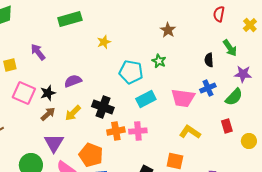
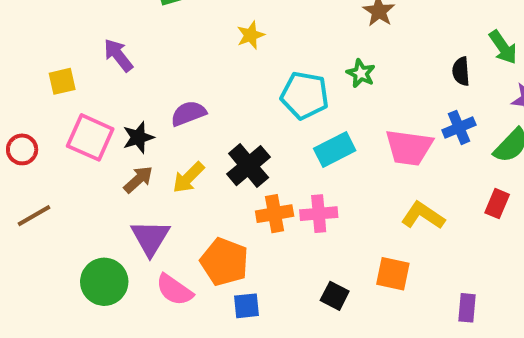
black cross: (103, 107) -> (249, 166), turned 30
red rectangle: (227, 126) -> (497, 204), turned 40

